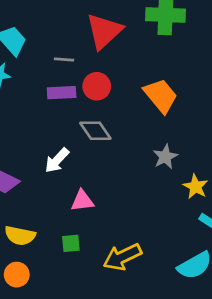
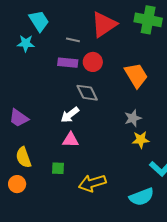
white arrow: (57, 160) -> (70, 115), moved
yellow star: (195, 187) -> (141, 140), moved, turned 30
yellow semicircle: (20, 236) -> (24, 157), turned 50

